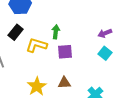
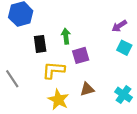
black rectangle: (16, 32) -> (40, 44), moved, turned -35
yellow L-shape: (36, 45) -> (53, 70), moved

